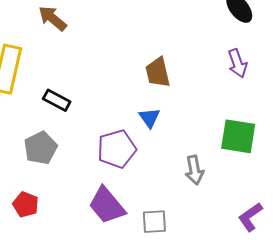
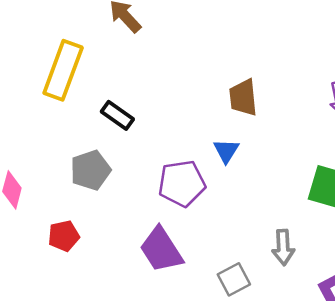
gray arrow: (194, 170) -> (283, 247), moved
red pentagon: (26, 205) -> (64, 236), turned 30
gray square: (154, 222) -> (234, 279), moved, turned -32

